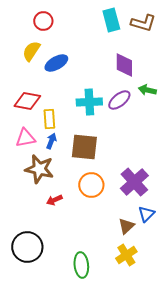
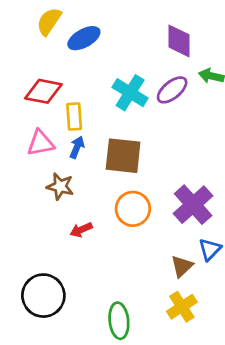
cyan cross: (89, 102) -> (130, 93), turned 35
brown star: (39, 169) -> (60, 186), size x0.7

